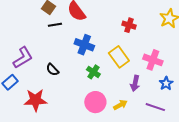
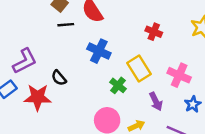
green cross: (93, 72) -> (118, 85), moved
purple arrow: (135, 83) -> (156, 102), turned -42
red star: (35, 100) -> (38, 97), moved

